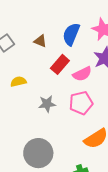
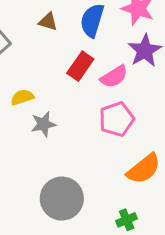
brown triangle: (40, 41) -> (48, 22), moved
gray star: (47, 104) -> (43, 124), moved

